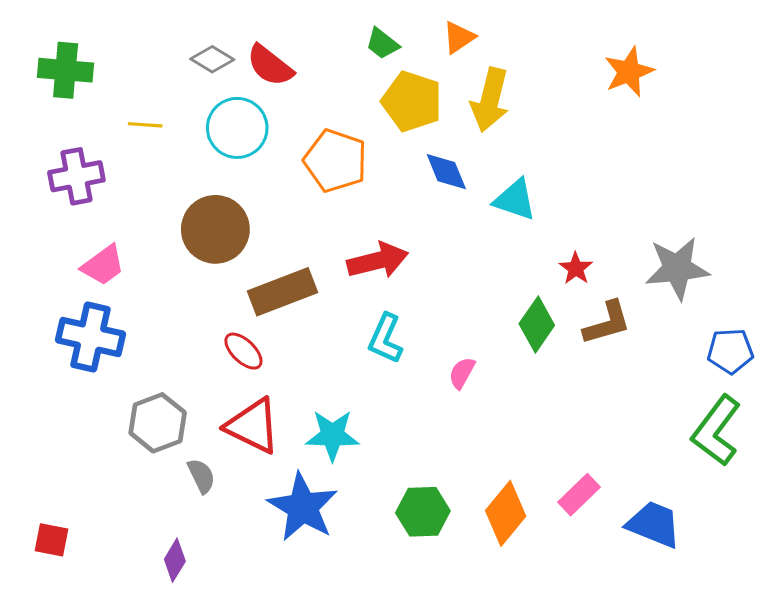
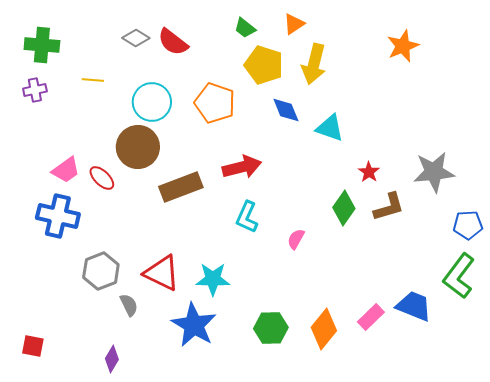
cyan circle: (237, 128) -> (152, 102), moved
purple cross: (76, 176) -> (35, 90), moved, size x0.7
red ellipse: (243, 351) -> (102, 178), moved
blue trapezoid: (654, 524) -> (414, 306), moved

